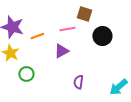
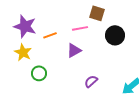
purple semicircle: (78, 82) -> (91, 81), turned 40

